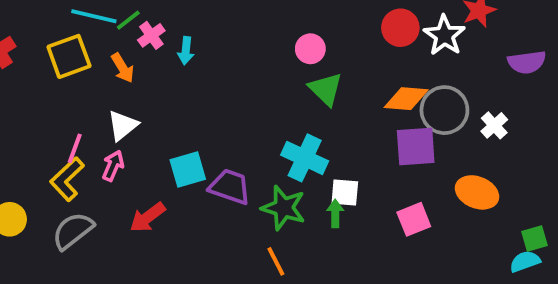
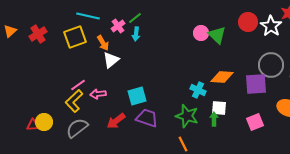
green line: (128, 20) -> (135, 18), moved
green triangle: (326, 89) -> (217, 35), moved
orange diamond: (406, 99) -> (222, 77), moved
white triangle: (123, 125) -> (111, 60), moved
pink line: (75, 148) -> (78, 85), turned 35
cyan cross: (305, 158) -> (198, 90), size x0.7
pink arrow: (113, 166) -> (98, 94), turned -119
purple trapezoid: (230, 187) -> (147, 118), moved

